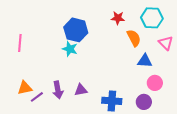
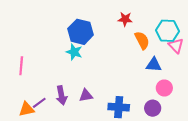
cyan hexagon: (152, 18) -> (167, 31), moved
pink line: (20, 43) -> (21, 66), moved
orange triangle: (25, 88) -> (27, 109), moved

